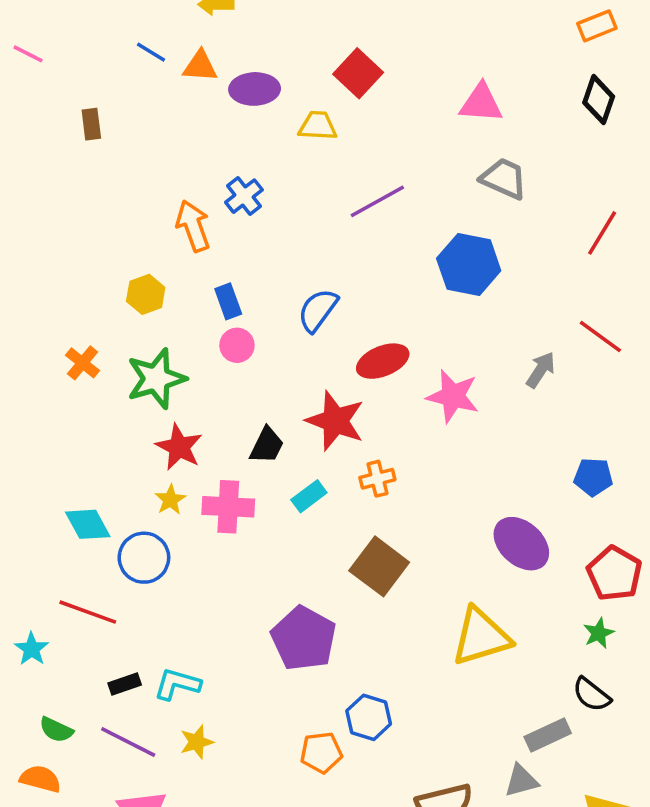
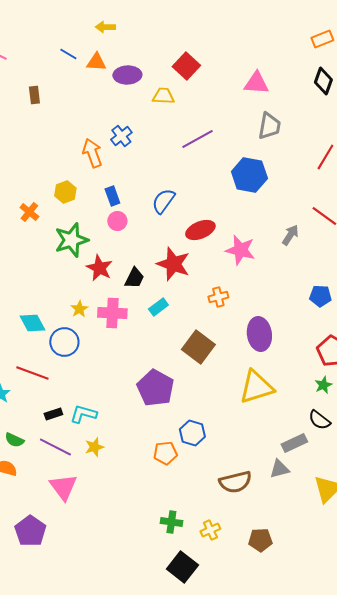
gray trapezoid: (504, 179) -> (269, 126), turned 76
orange cross: (83, 363) -> (29, 212), moved
red star: (179, 447) -> (99, 268), moved
orange cross: (377, 479) -> (218, 297), moved
purple ellipse: (521, 544) -> (259, 334), moved, turned 40

